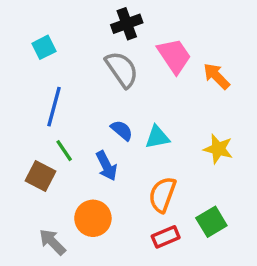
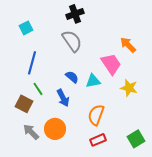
pink trapezoid: (174, 56) -> (111, 64), moved
green square: (211, 222) -> (136, 139), moved
gray arrow: (52, 242) -> (31, 132), moved

